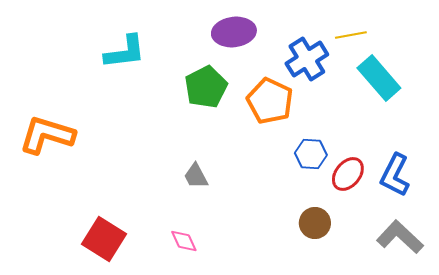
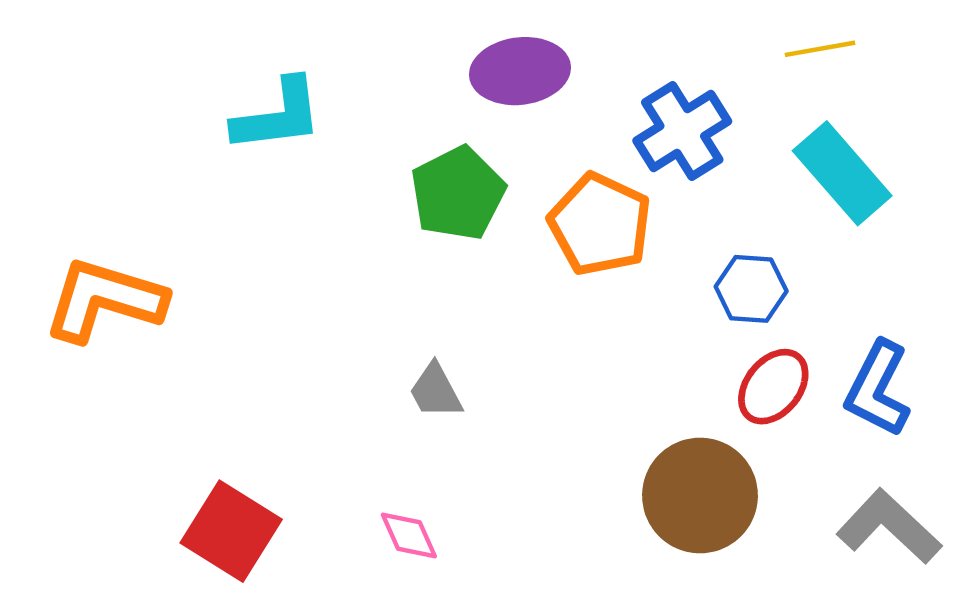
yellow line: (351, 35) -> (820, 49), moved
blue hexagon: (311, 154) -> (751, 289), moved
brown circle: (315, 223) -> (700, 495), size x1.6

